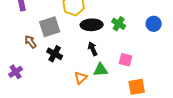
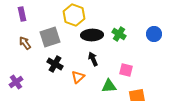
brown arrow: (31, 42) -> (25, 43), moved
green triangle: (101, 70) -> (109, 86), moved
orange triangle: (81, 78) -> (78, 77), moved

